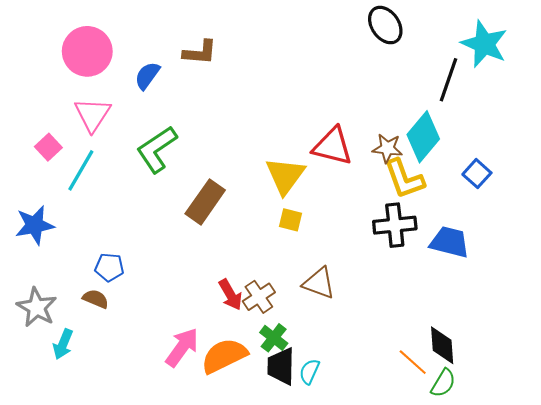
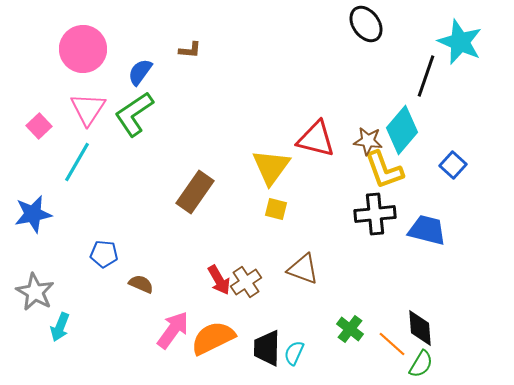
brown L-shape: (200, 52) -> (190, 50), size x0.7
pink square: (48, 147) -> (39, 126), moved
green L-shape: (157, 149) -> (134, 114), moved
brown semicircle: (96, 299) -> (141, 284), moved
green cross: (274, 338) -> (350, 329), moved

